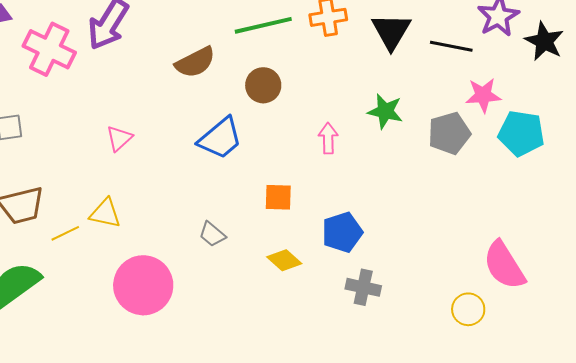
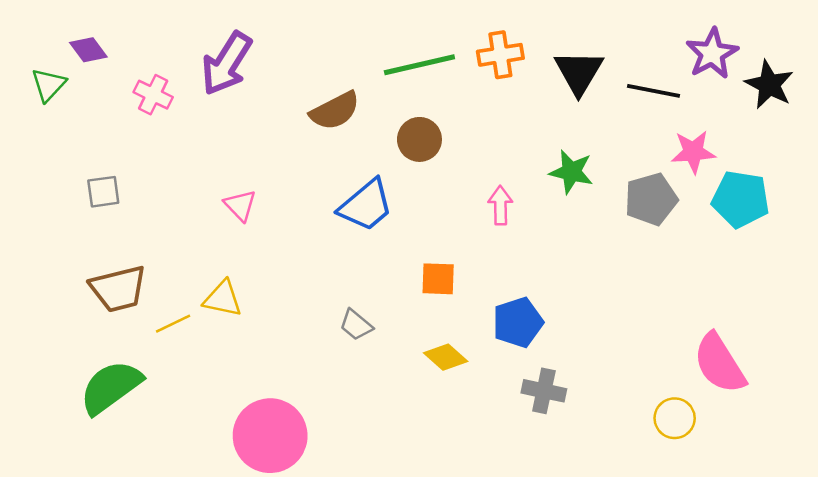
pink cross: (49, 49) -> (153, 95), size x0.6
pink triangle: (119, 138) -> (240, 205), turned -32
pink circle: (143, 285) -> (270, 436), moved

